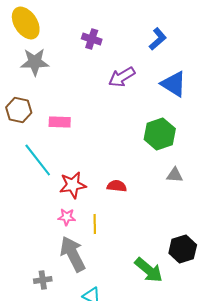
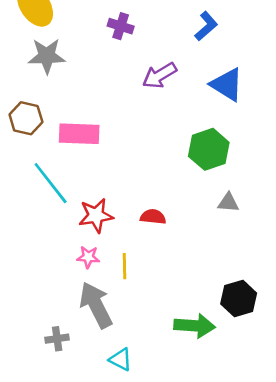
pink rectangle: (60, 122) -> (79, 134), size x1.4
green arrow: (149, 270) -> (195, 326), turned -36

